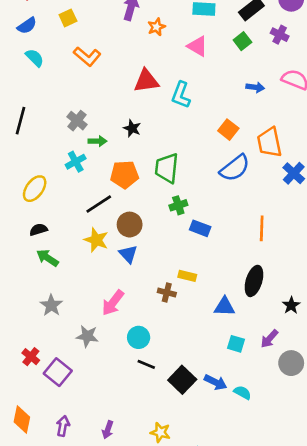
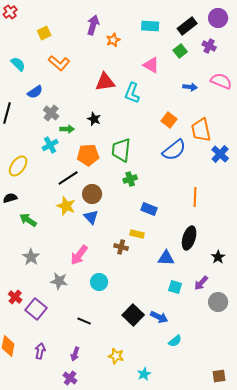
blue semicircle: (27, 26) -> (35, 92), moved
pink triangle: (198, 46) -> (151, 65), moved
blue rectangle: (200, 228) -> (149, 209), moved
black semicircle: (38, 230) -> (10, 198), moved
black line: (146, 364) -> (84, 321), moved
cyan semicircle: (242, 393) -> (175, 341), moved, turned 112

